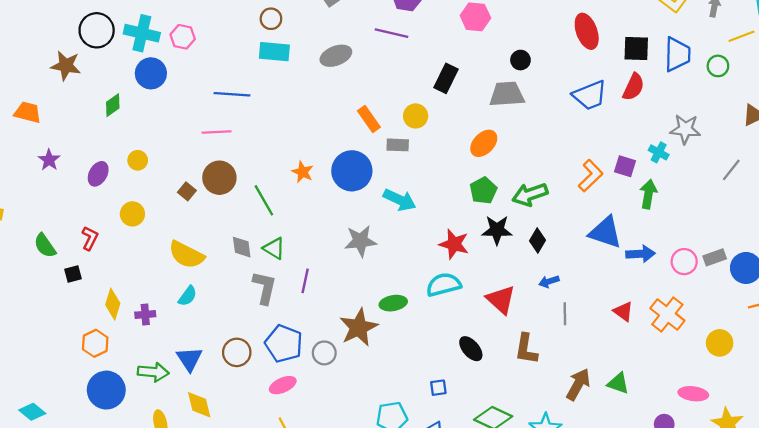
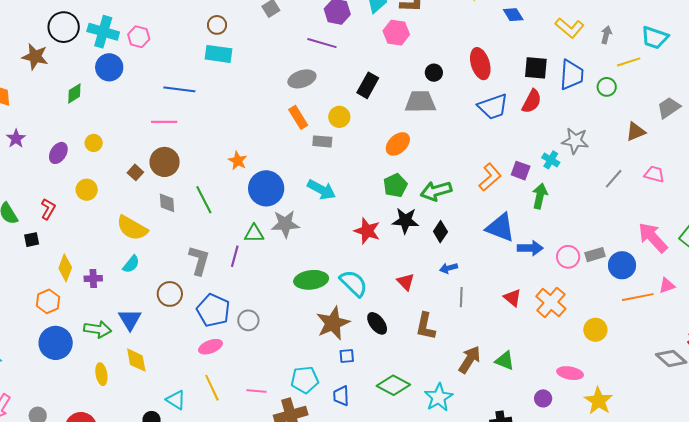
red ellipse: (587, 31) -> (480, 64), moved
gray ellipse: (336, 56) -> (302, 79), moved
blue circle: (352, 171) -> (266, 188), moved
green line: (264, 200) -> (204, 200), moved
gray diamond: (242, 247) -> (167, 203), moved
green triangle: (274, 248) -> (254, 234), moved, turned -35
cyan semicircle: (444, 285) -> (354, 283), moved, turned 56
red triangle: (501, 300) -> (406, 282), size x0.7
green ellipse: (393, 303) -> (311, 280), size x1.4
brown star: (359, 327) -> (333, 323), moved
brown circle: (237, 352) -> (170, 294), moved

